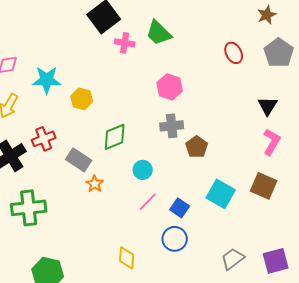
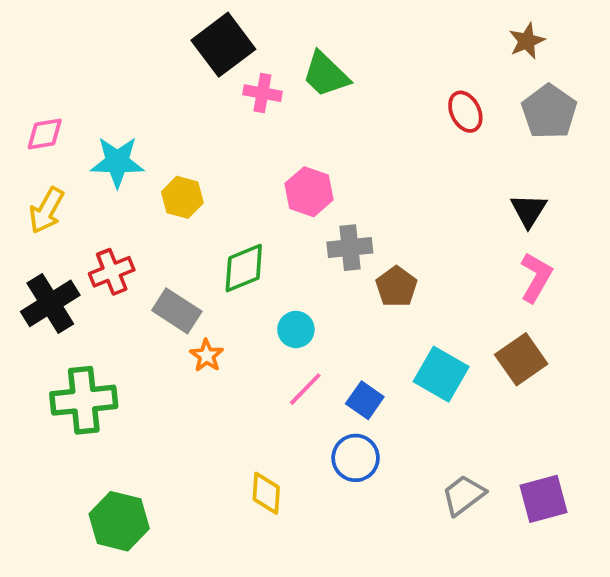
pink hexagon: (170, 87) -> (309, 192), moved
brown square: (264, 186) -> (521, 359), turned 32

